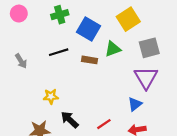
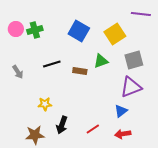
green cross: (60, 15) -> (35, 30), moved
blue square: (88, 29) -> (79, 31), moved
purple triangle: (146, 78) -> (131, 87), turned 40
black arrow: (70, 120) -> (62, 125), turned -114

